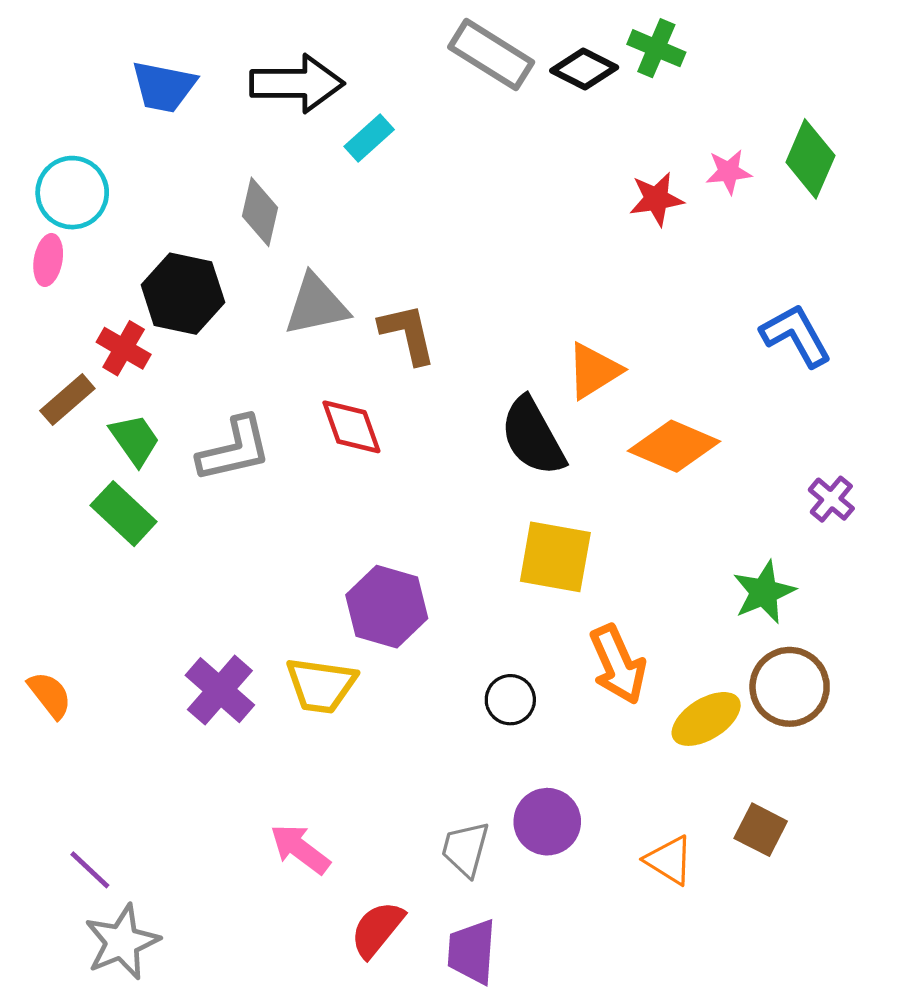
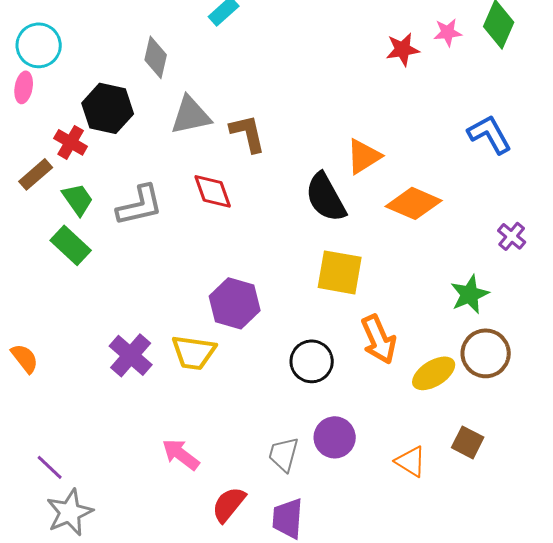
black circle: (510, 700) -> (312, 361), size x1.4

